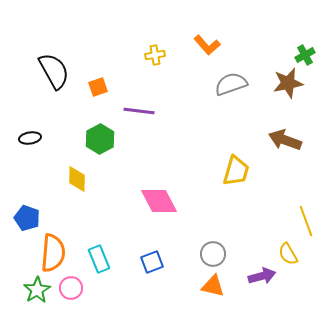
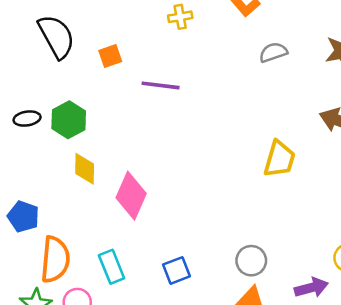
gray semicircle: (231, 84) -> (273, 52), size x0.7
green hexagon: (100, 139) -> (69, 120), moved
pink diamond: (159, 201) -> (131, 196), moved, turned 51

